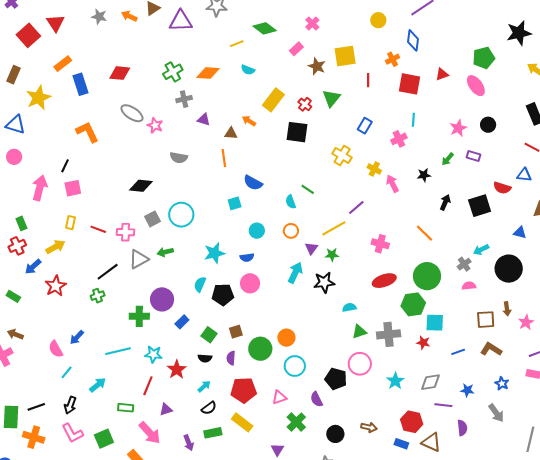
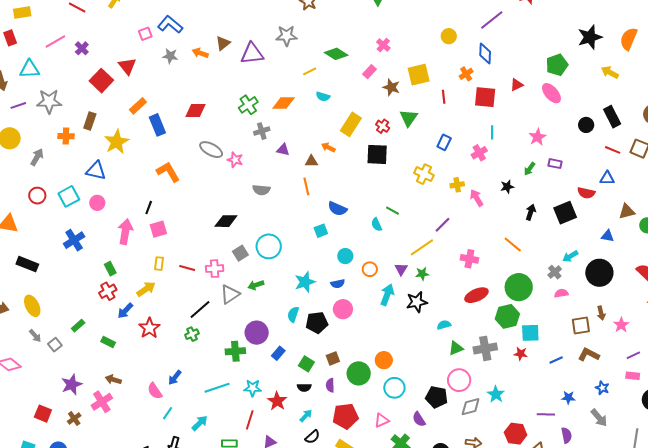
black circle: (488, 125) -> (586, 125), moved
yellow cross: (374, 169) -> (457, 185), turned -32
orange circle: (291, 231) -> (370, 269), moved
gray diamond: (431, 382) -> (471, 407), moved

